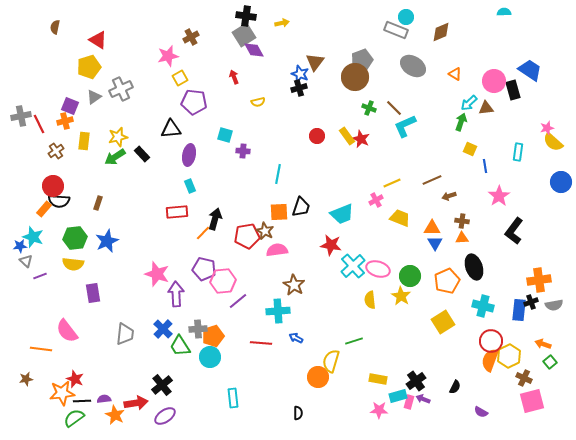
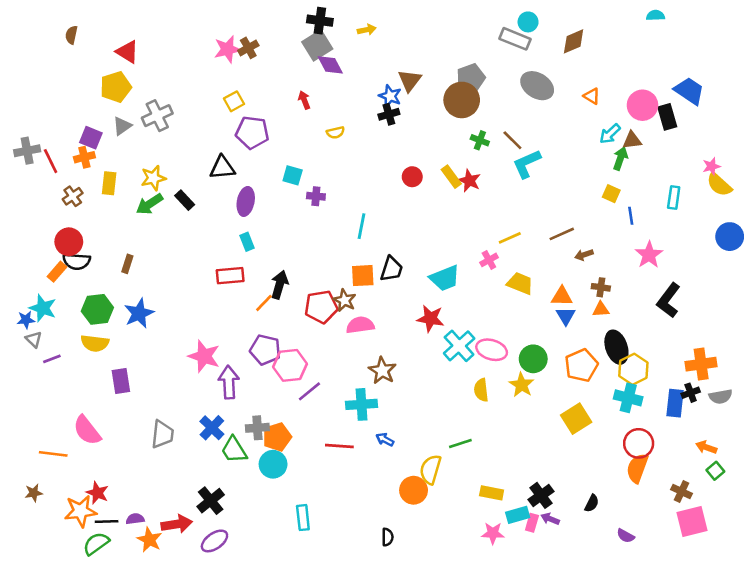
pink star: (168, 56) -> (227, 49), moved
green arrow: (461, 122) -> (620, 159), moved
yellow hexagon: (509, 356) -> (633, 369), moved

